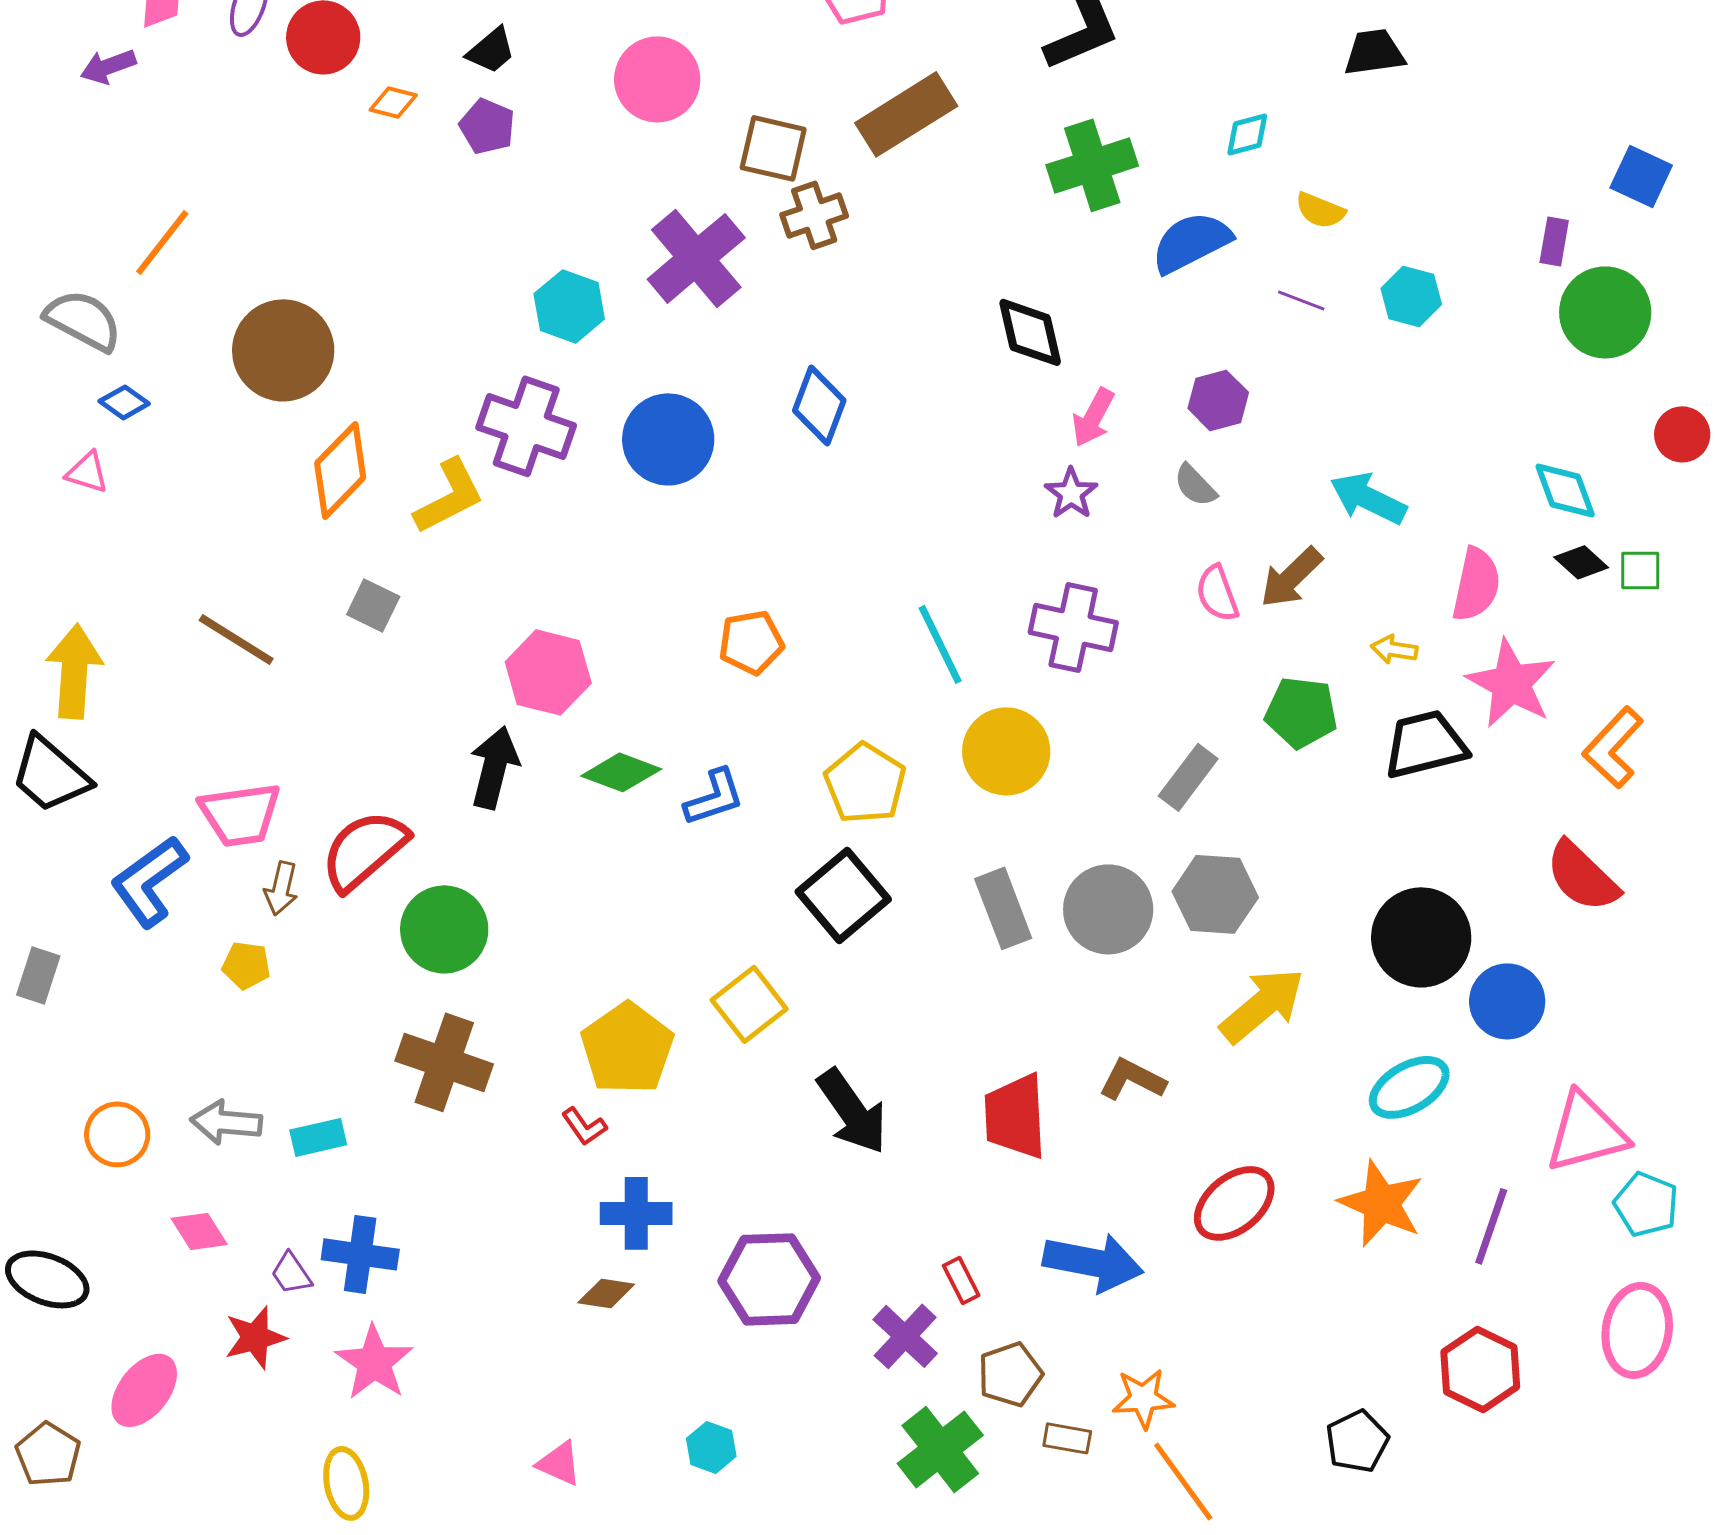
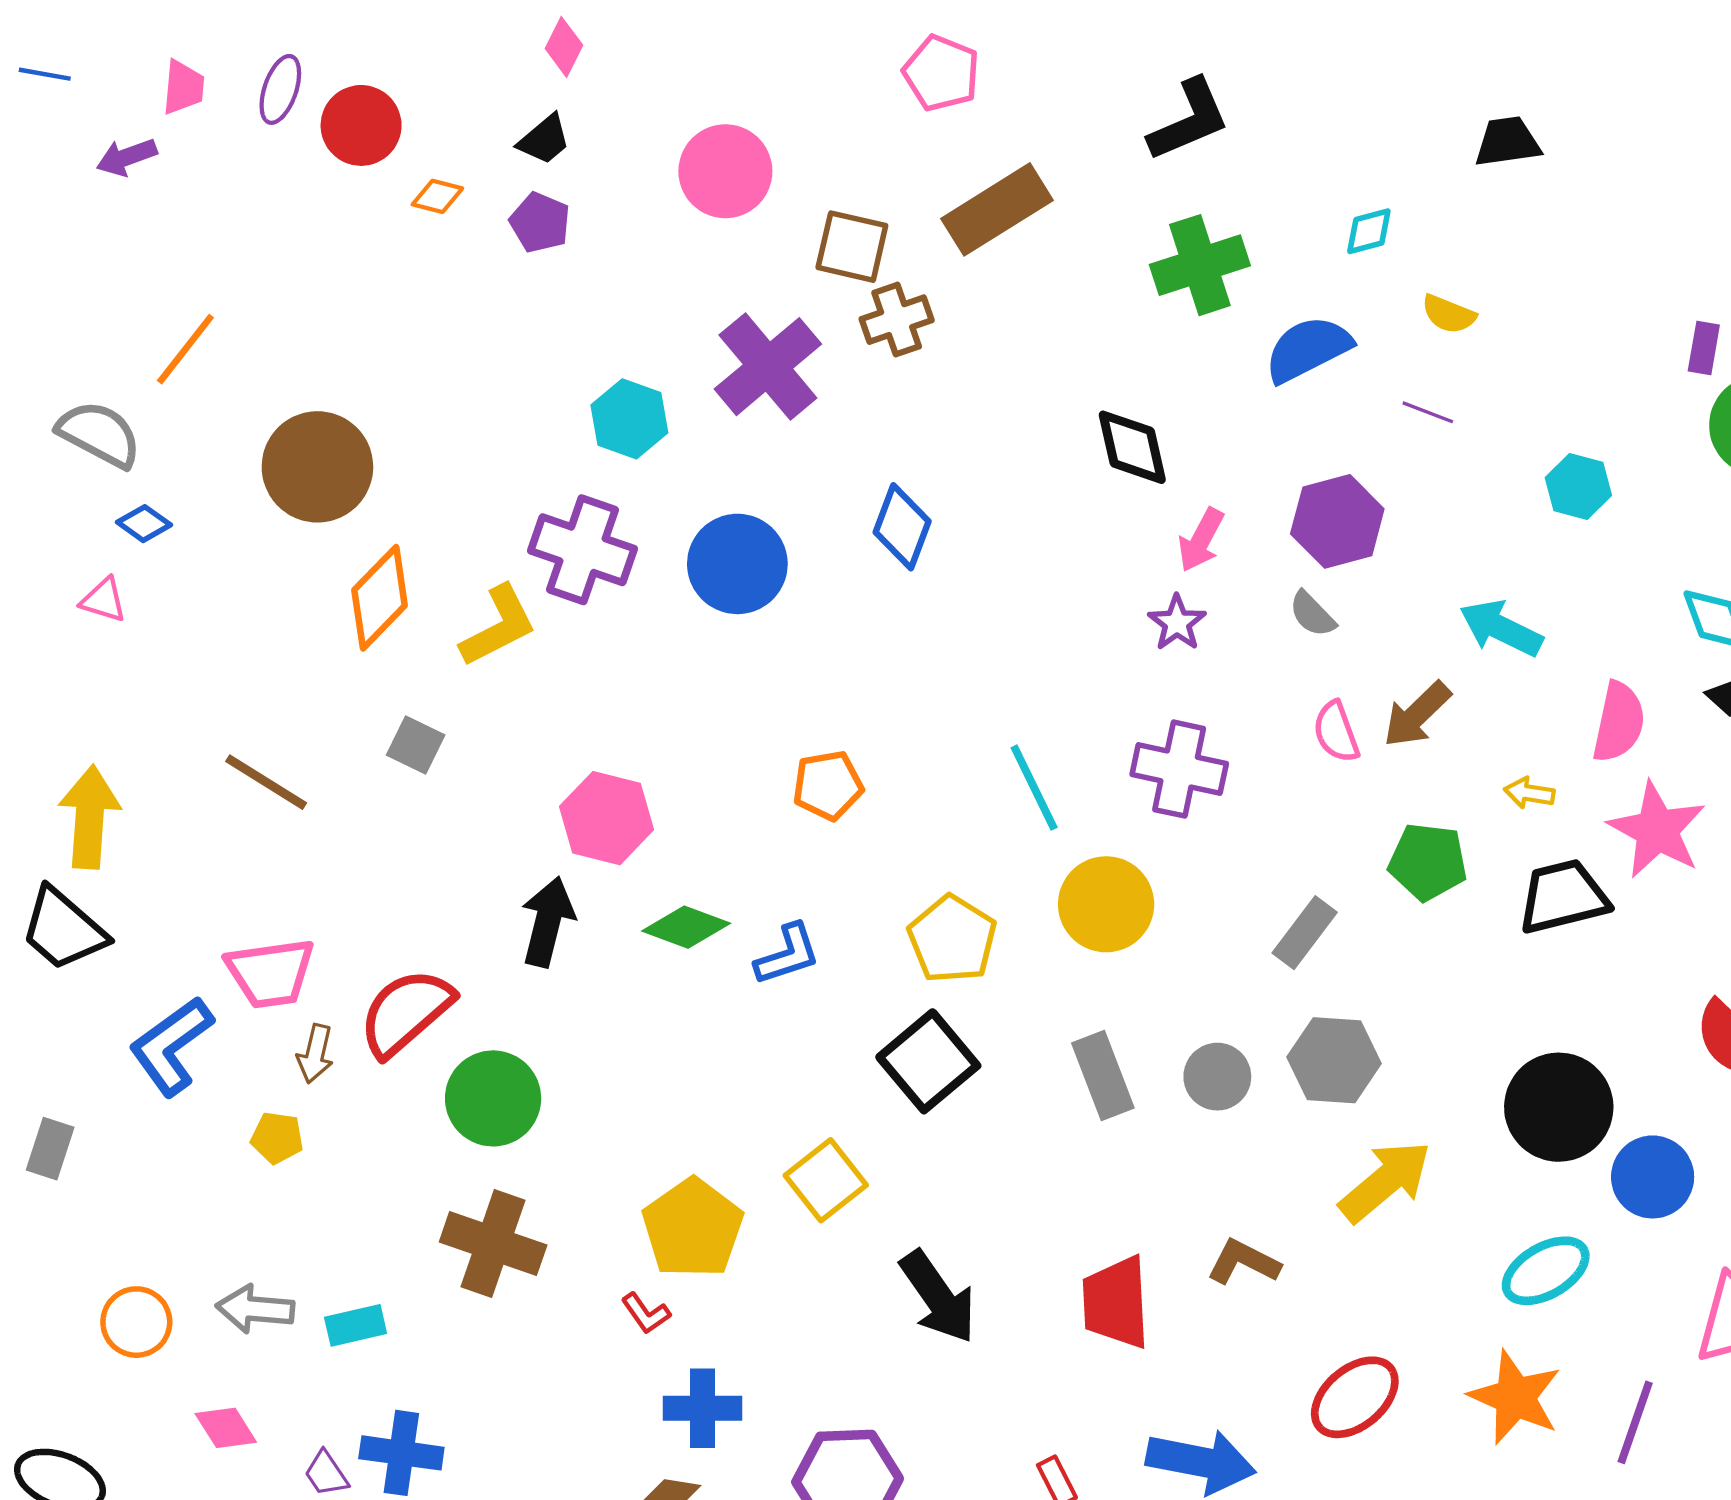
cyan hexagon: (1411, 296) -> (1578, 486), moved
purple hexagon: (1218, 400) -> (1337, 521), size x1.4
gray circle: (1108, 909) -> (1217, 1077), size x0.7

